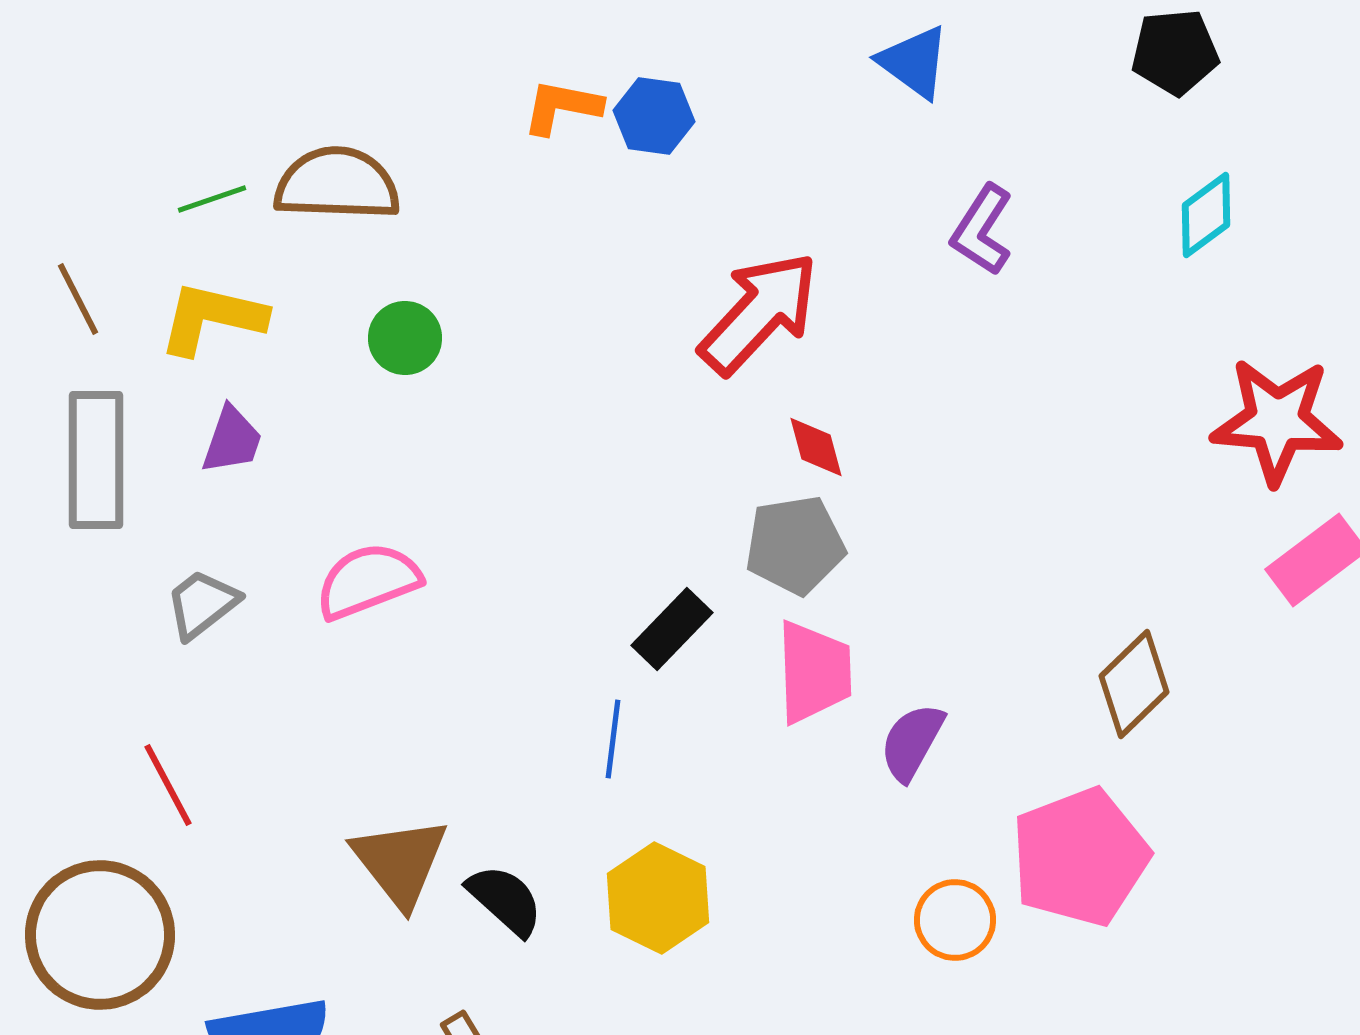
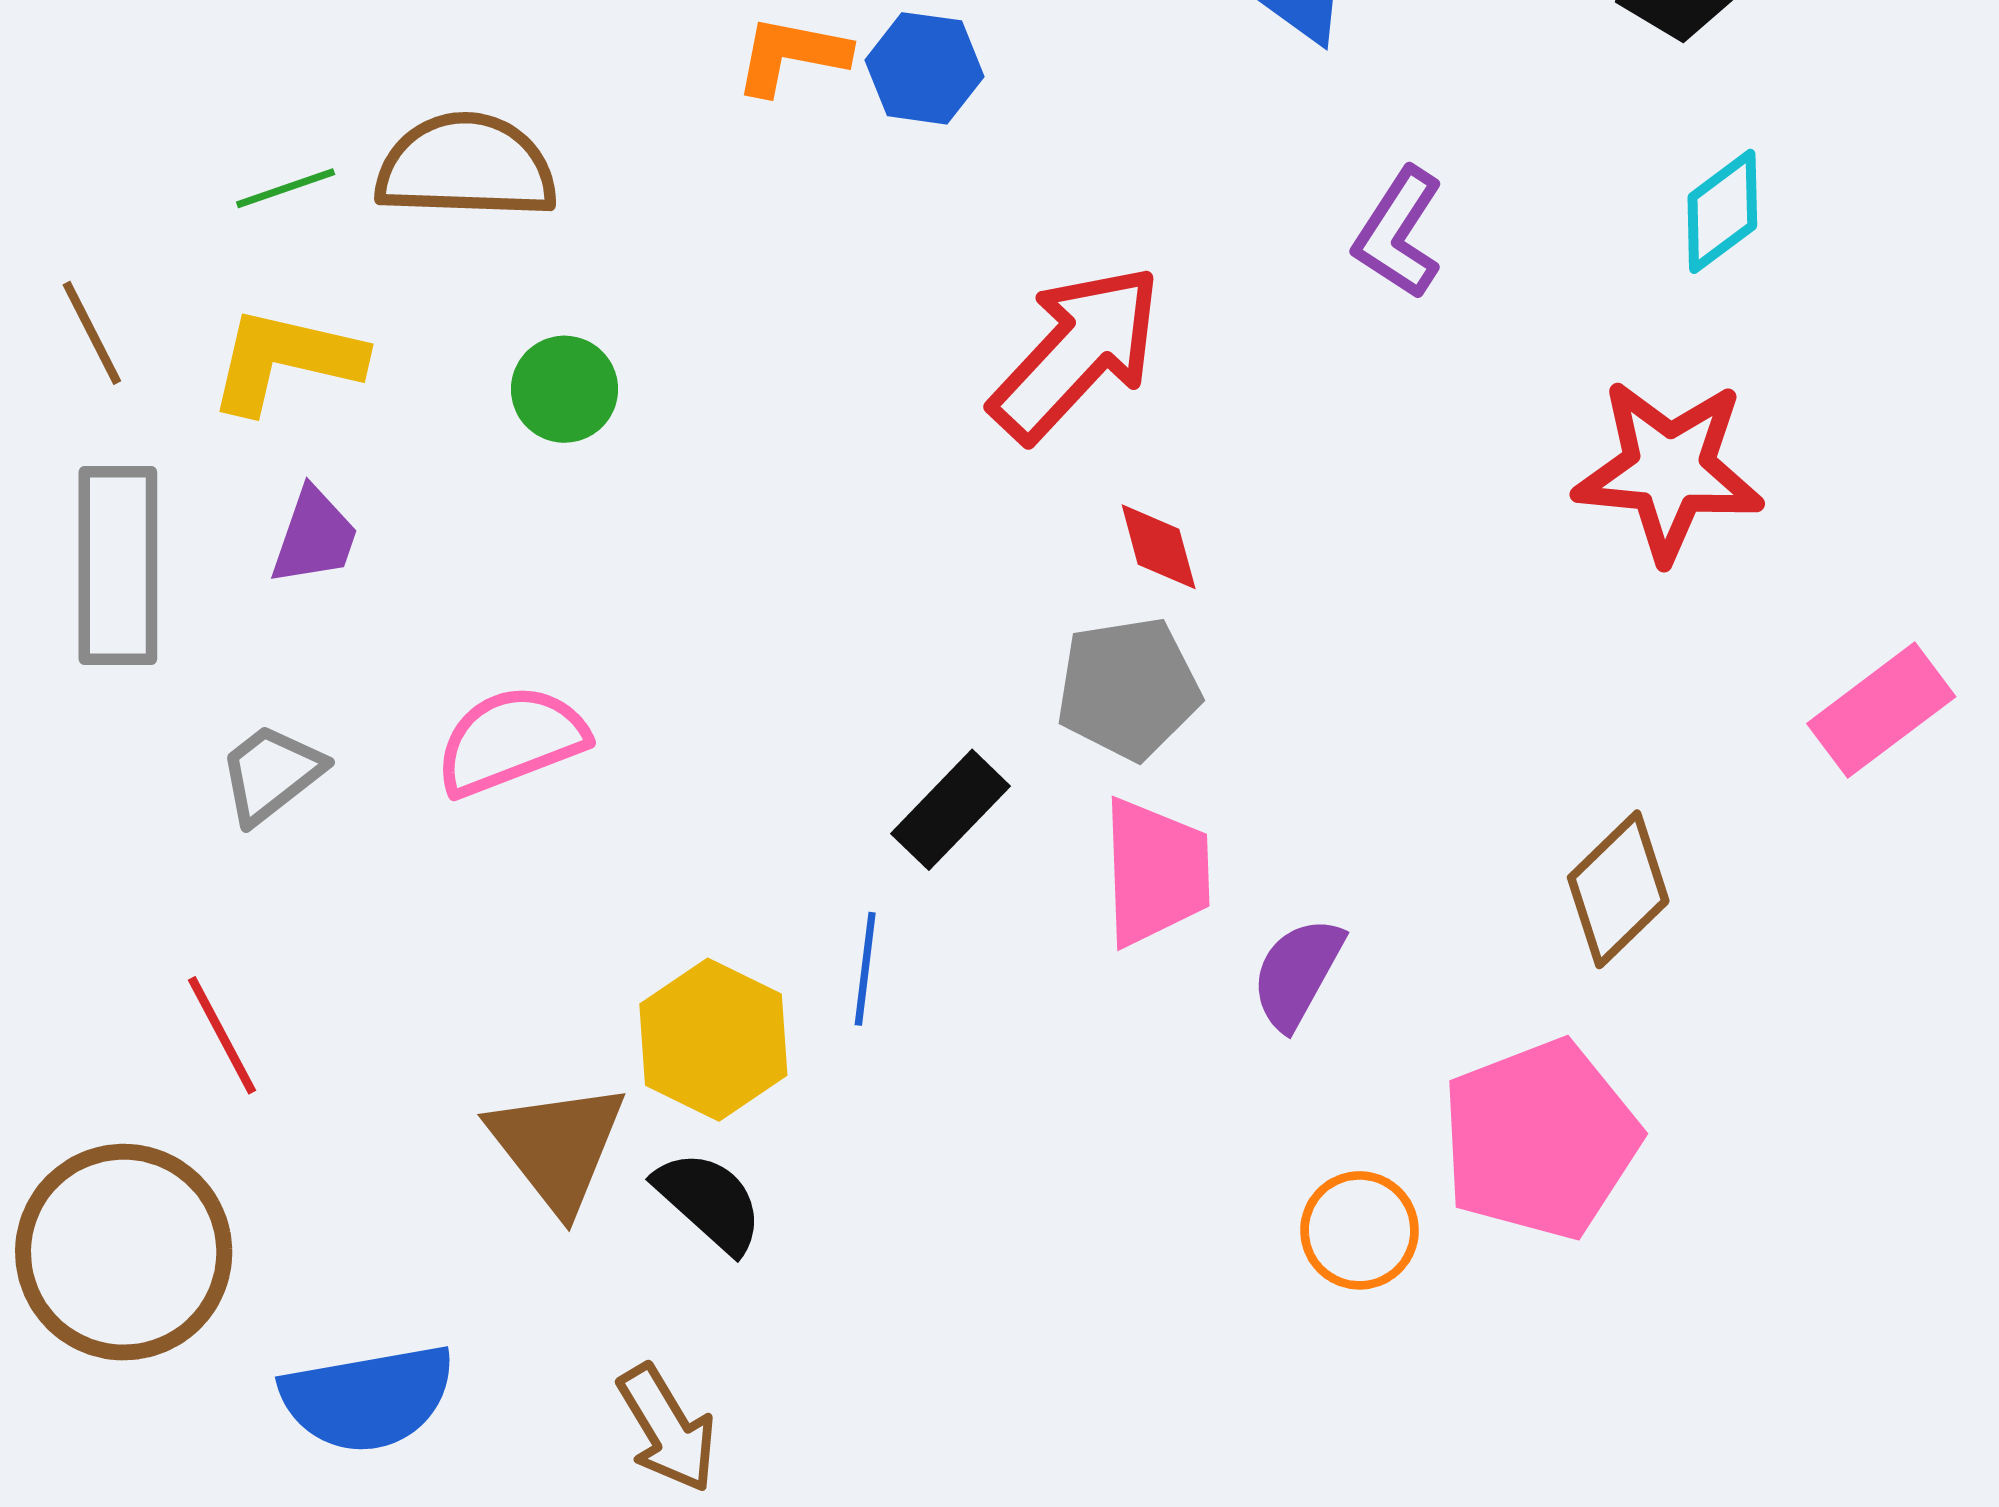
red star: (1277, 421) -> (1669, 470), moved
yellow hexagon: (658, 898) -> (713, 1040), moved

